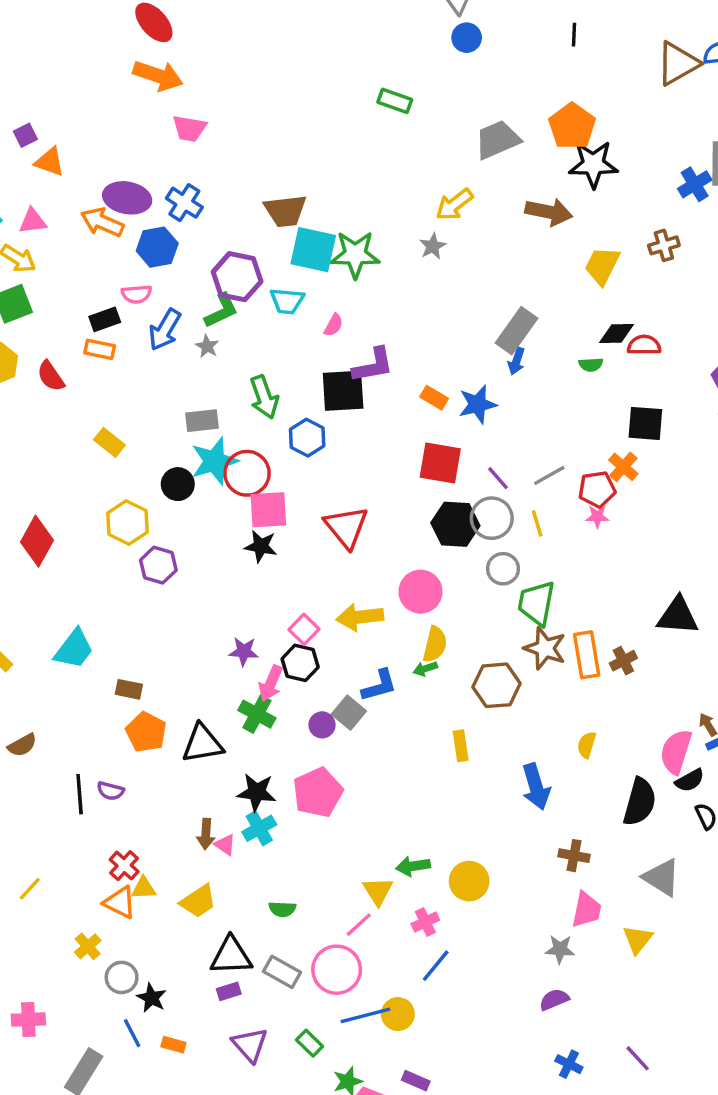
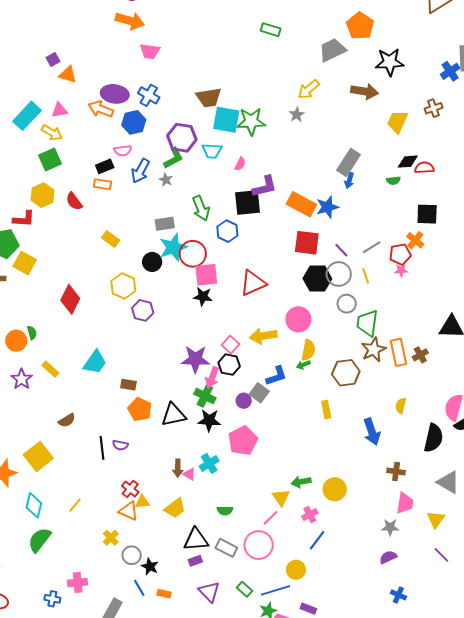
orange pentagon: (572, 126) -> (360, 26), moved
orange rectangle: (434, 398) -> (301, 204), size x1.8
red triangle: (346, 527) -> (253, 283), turned 48
brown star: (545, 648) -> (374, 350), turned 30
purple star: (244, 651) -> (195, 359), size x1.6
black star: (257, 792) -> (209, 420), moved
blue line: (365, 1015) -> (275, 590), moved
purple line: (638, 1058) -> (441, 555), moved

